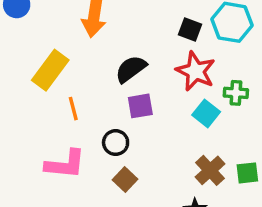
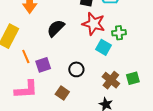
purple square: (140, 106) -> (43, 65), moved
black circle: (116, 143) -> (76, 69), moved

